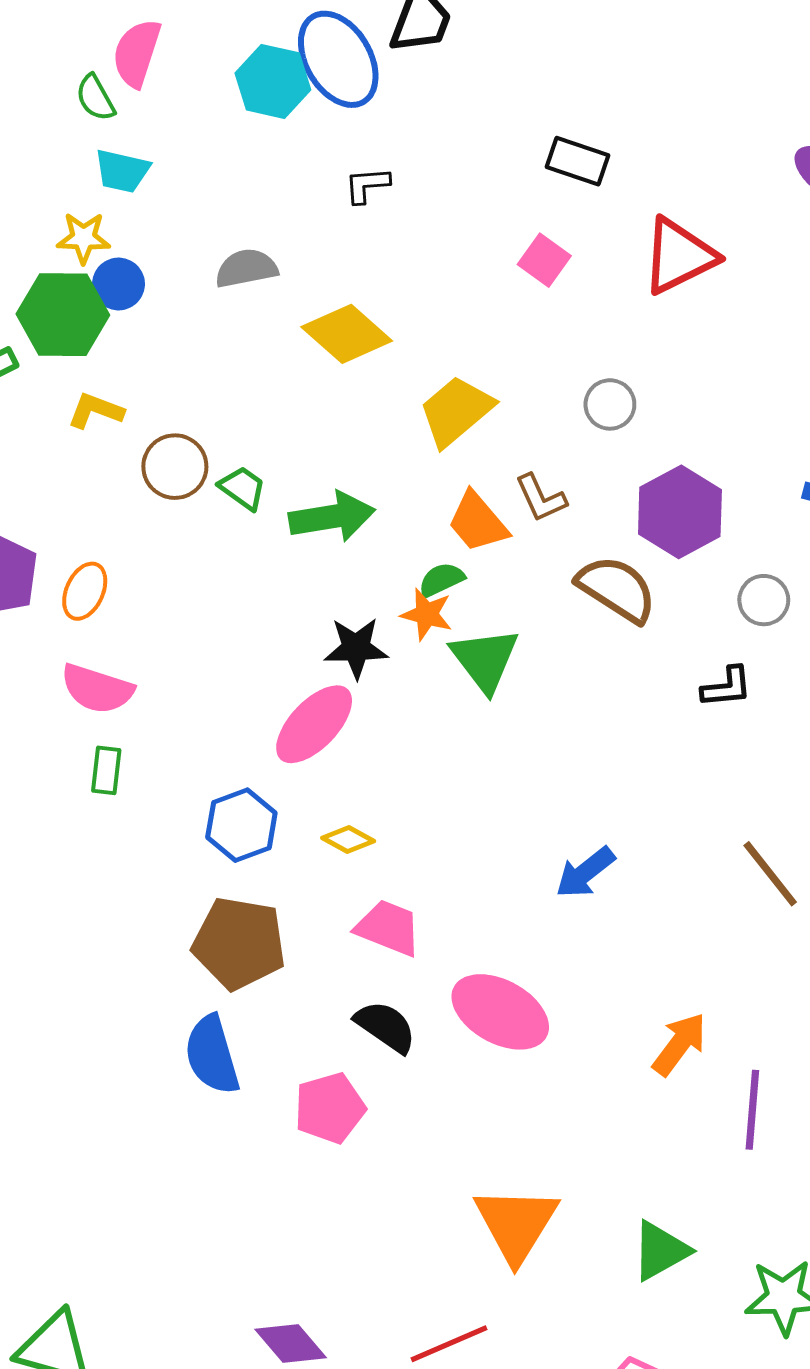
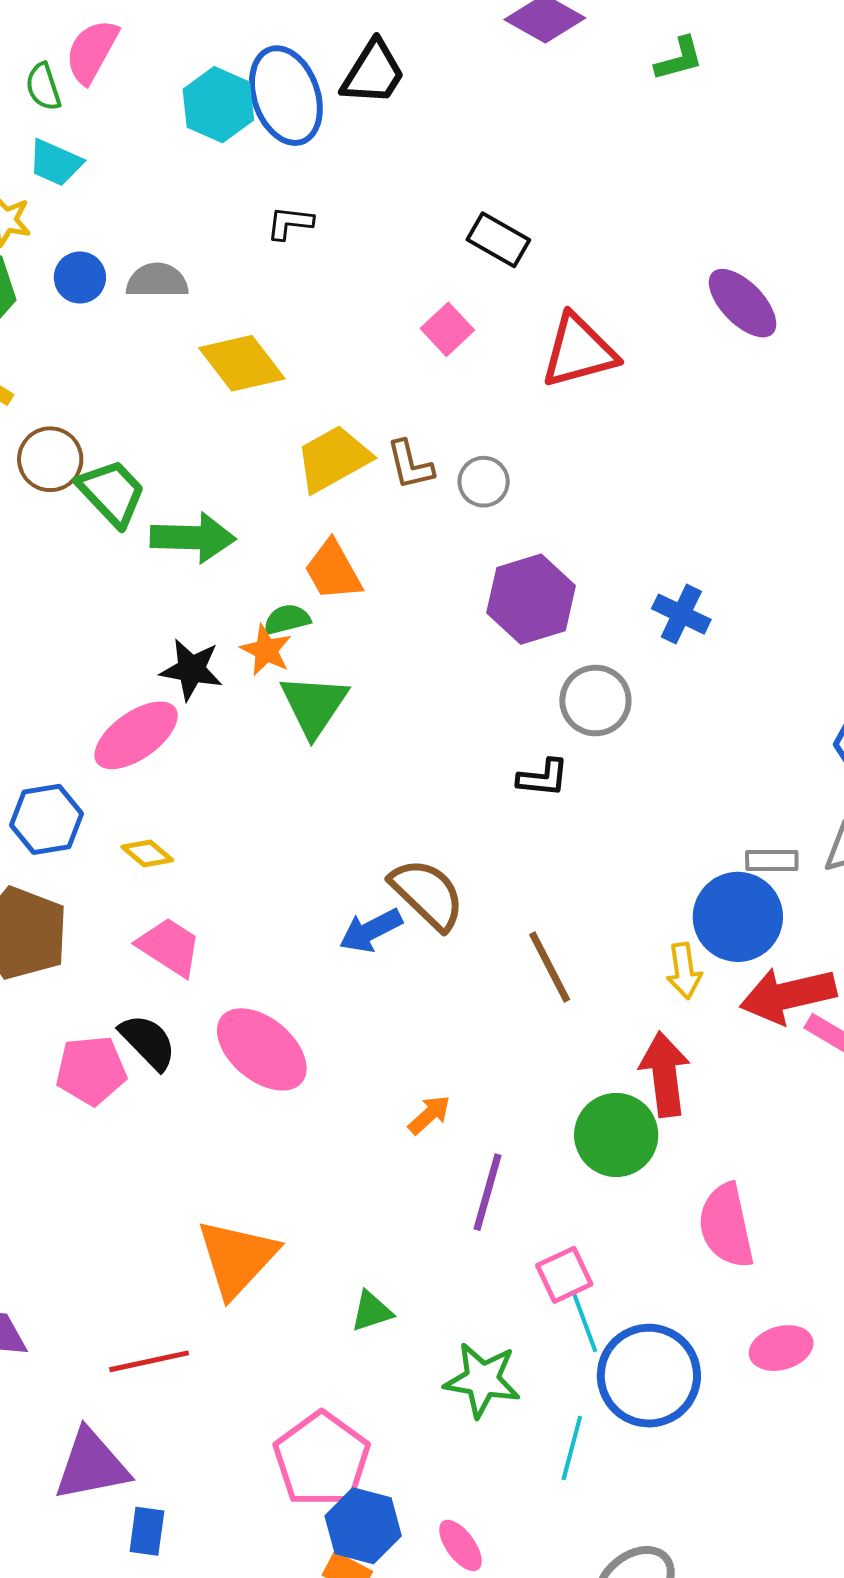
blue circle: (118, 284) -> (80, 277), moved
green trapezoid: (242, 488) -> (112, 493), size x1.5
brown L-shape: (541, 498) -> (410, 465), moved
brown semicircle: (617, 589) -> (427, 894), moved
gray circle: (764, 600) -> (595, 700), size x1.4
orange arrow: (679, 1044) -> (429, 1115), size x0.7
pink pentagon: (330, 1108) -> (91, 1070), moved
green triangle: (660, 1251) -> (372, 1311), size x0.7

